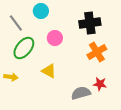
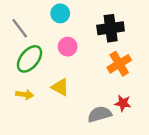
cyan circle: (41, 11) -> (60, 13), moved
yellow arrow: (11, 77) -> (25, 95), moved

